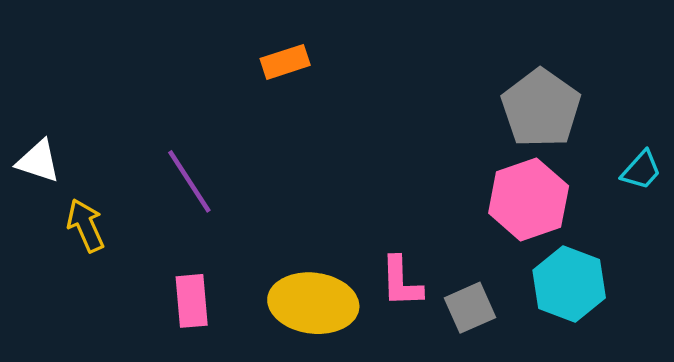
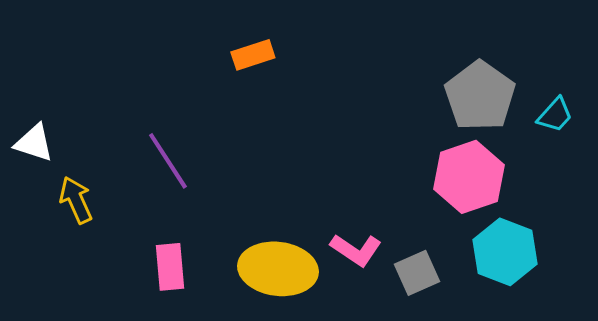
cyan trapezoid: (641, 170) -> (555, 115), moved
pink L-shape: (401, 282) -> (356, 250), turned -54

